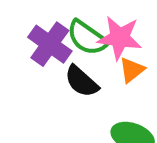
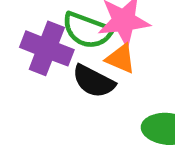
orange triangle: (132, 70) -> (121, 59), moved, turned -44

